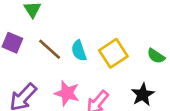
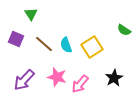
green semicircle: (156, 56) -> (124, 30), moved

